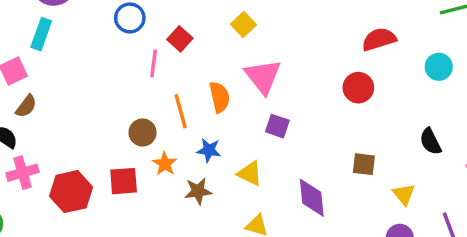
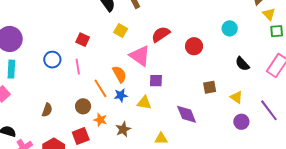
blue circle: (130, 18) -> (52, 60), moved
red square: (180, 39) -> (83, 40), moved
red semicircle: (379, 39) -> (161, 34), moved
cyan circle: (439, 67) -> (230, 28), moved
brown semicircle: (26, 106) -> (47, 110), moved
blue star: (209, 150) -> (121, 95), moved
yellow triangle: (250, 173) -> (144, 103), moved

